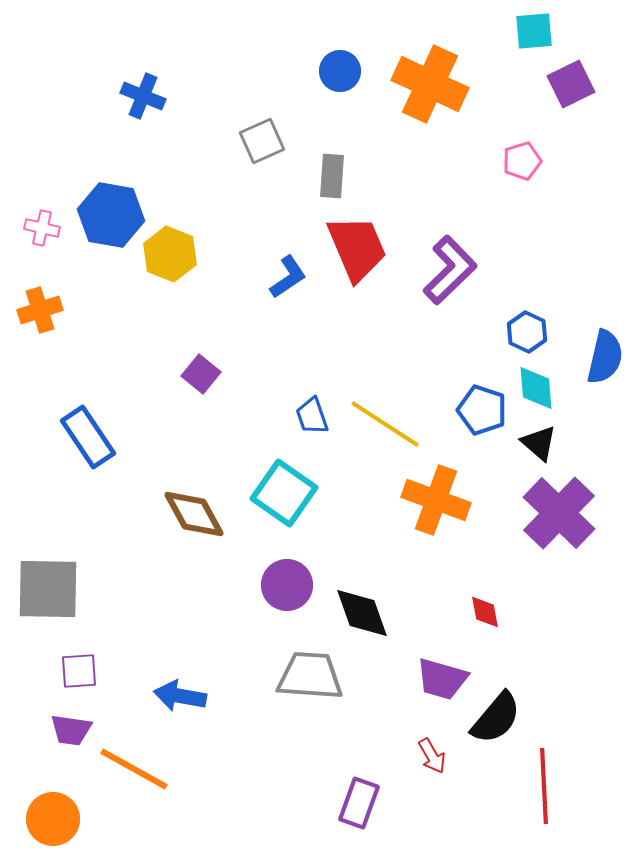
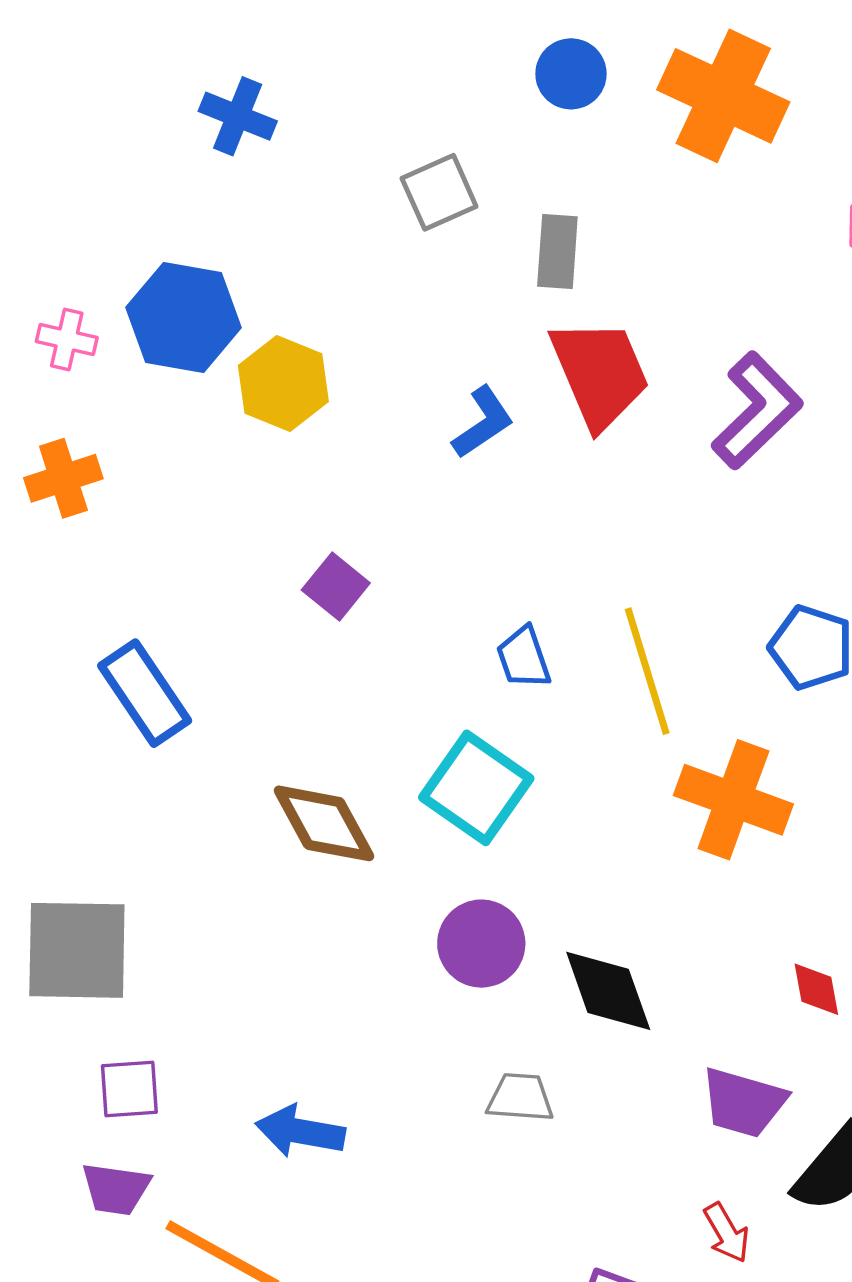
yellow line: (385, 424) -> (647, 671), turned 40
gray trapezoid: (310, 676) -> (520, 1098), size x0.6

